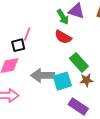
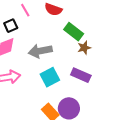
pink line: (27, 34) -> (25, 10), moved, turned -40
cyan square: (62, 81) -> (50, 77), moved

